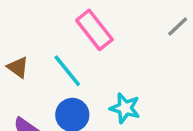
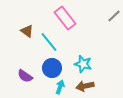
brown triangle: (18, 67) -> (27, 31), moved

